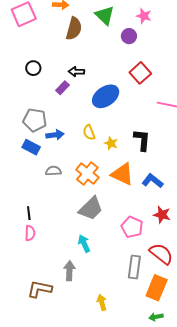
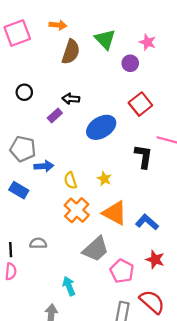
yellow semicircle: (89, 132) -> (70, 180), moved
black L-shape: (142, 140) -> (143, 156), moved
blue rectangle: (31, 147) -> (19, 190), moved
gray semicircle: (53, 171) -> (38, 243), moved
gray trapezoid: (91, 208) -> (96, 249), moved

